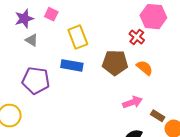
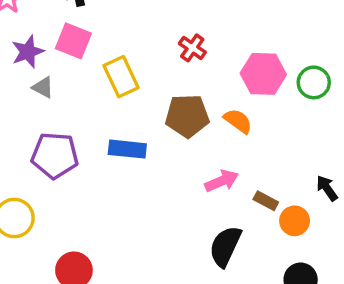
pink square: (51, 14) -> (73, 41), size x1.5
pink hexagon: (153, 17) -> (263, 74), moved
red cross: (137, 37) -> (192, 48), moved
blue rectangle: (72, 65) -> (127, 149), moved

